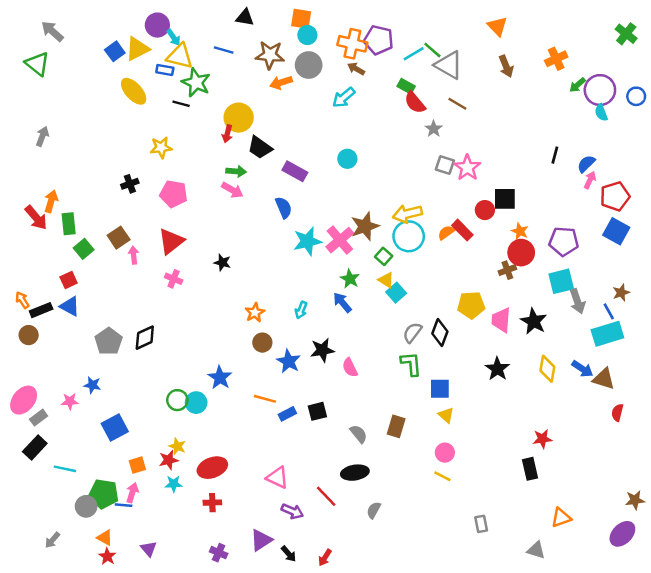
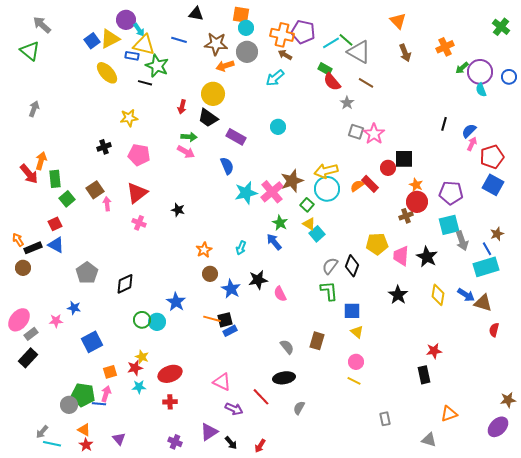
yellow circle: (239, 118) -> (213, 94), moved
black diamond: (145, 338) -> (125, 284), moved
black square: (317, 411) -> (225, 320), moved
cyan line: (65, 469) -> (52, 444), moved

